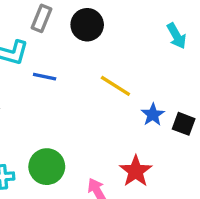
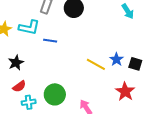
yellow line: (115, 86) -> (96, 64), moved
red star: (136, 171) -> (125, 92), moved

